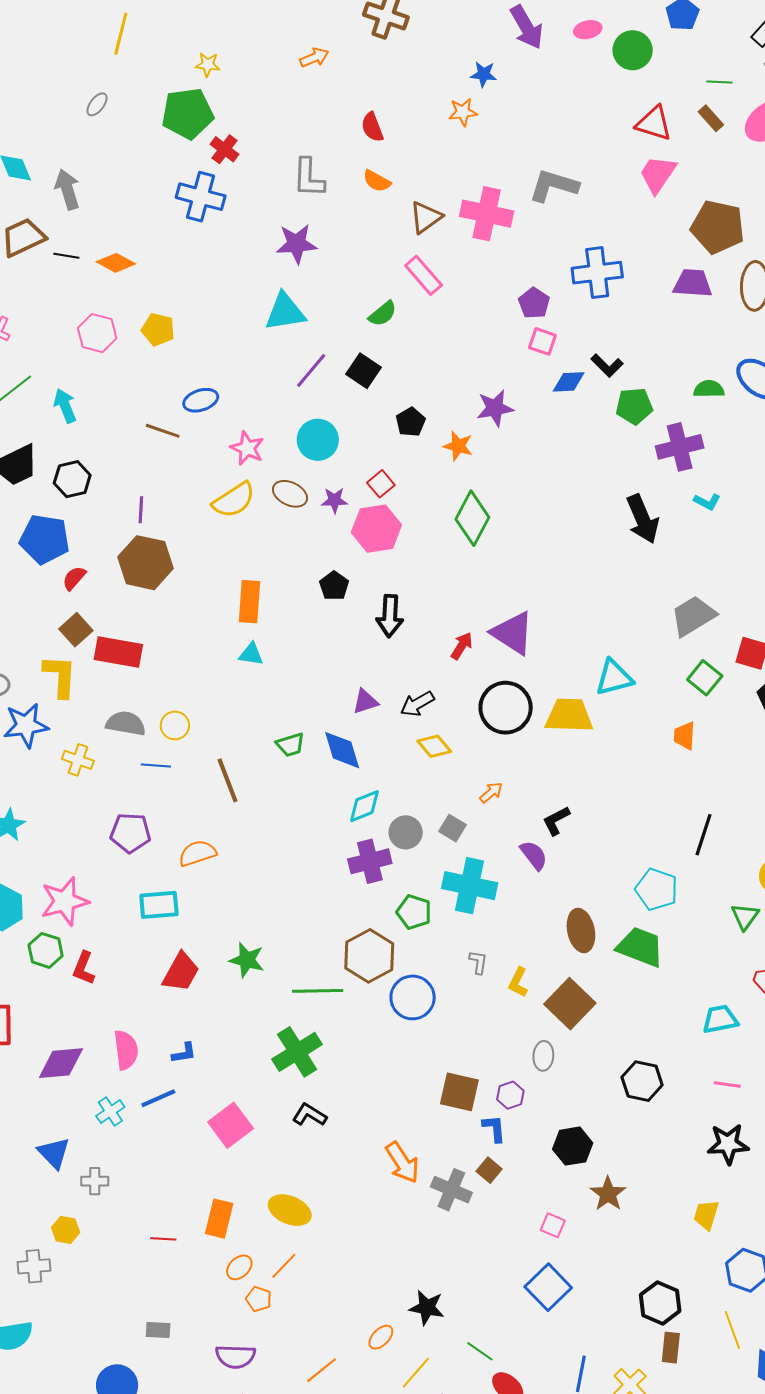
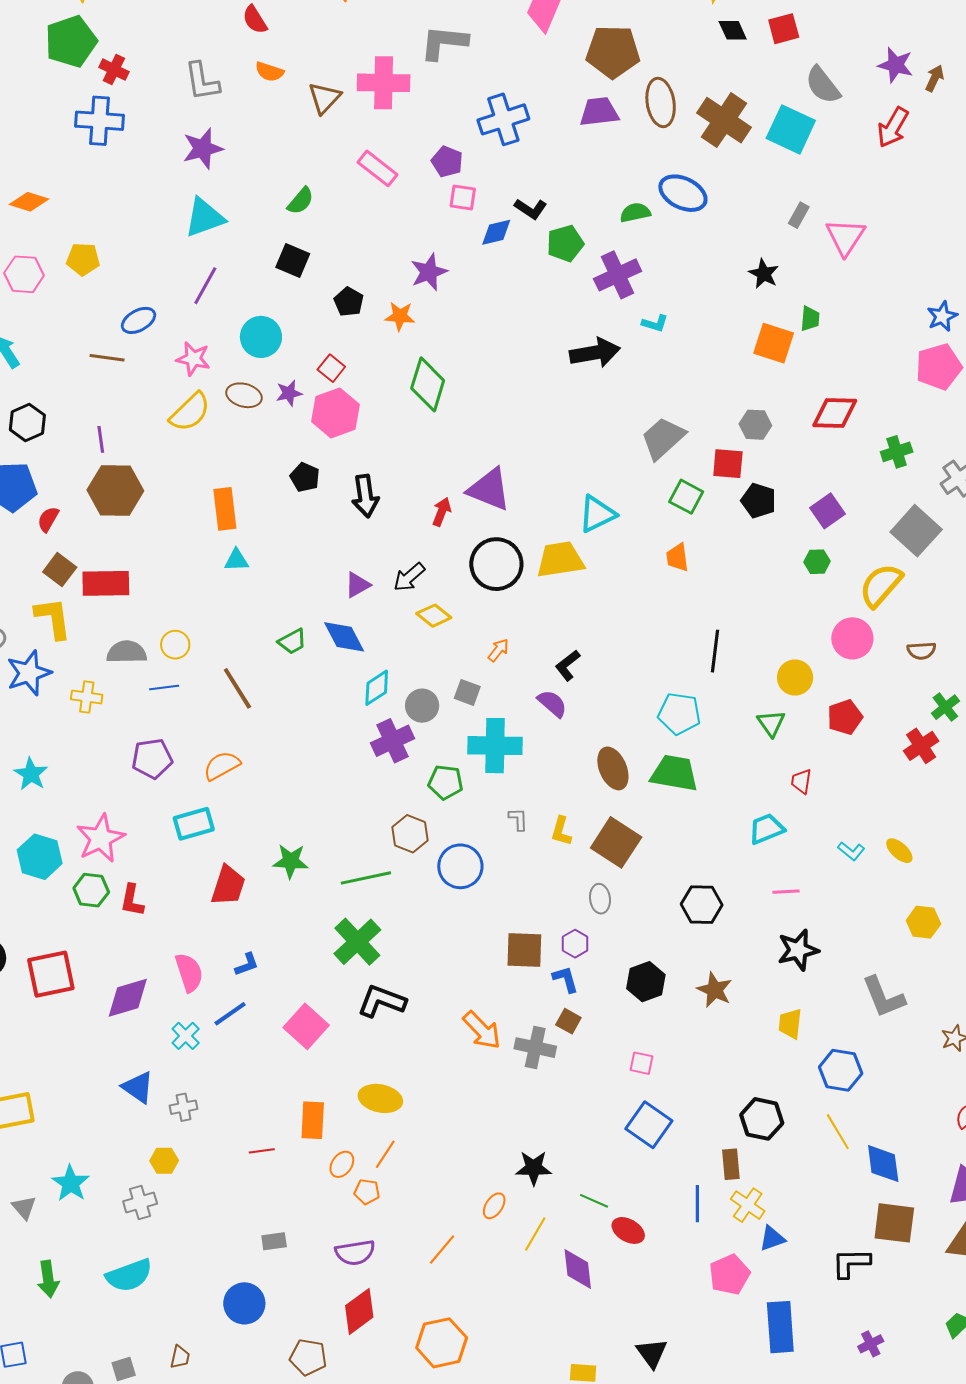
pink rectangle: (424, 275) -> (377, 168), moved
purple line: (311, 370) -> (205, 286), moved
black arrow: (643, 519) -> (595, 353), turned -66
brown hexagon: (369, 956) -> (410, 834), size x0.7
black L-shape: (309, 1115) -> (382, 1001), size x1.4
brown star: (608, 1194) -> (715, 990), moved
brown rectangle: (671, 1348) -> (731, 1164), moved

